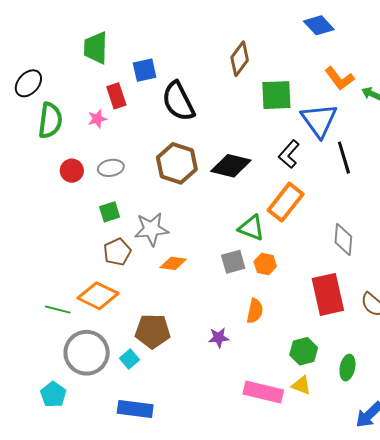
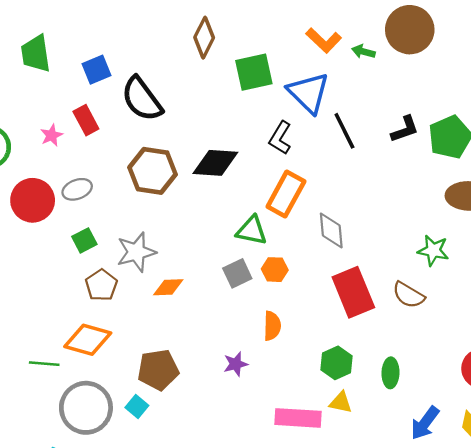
red rectangle: (116, 96) -> (86, 120), moved
red circle: (72, 171) -> (33, 200), size x1.6
gray diamond: (343, 240) -> (331, 230), moved

